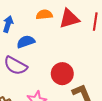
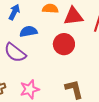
red circle: (62, 74) -> (64, 44), moved

